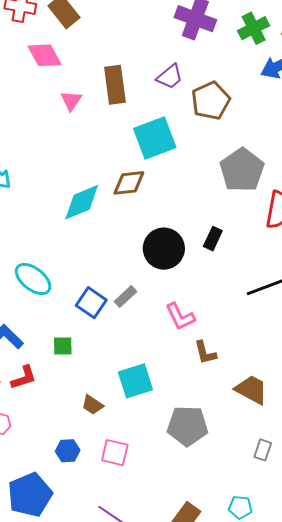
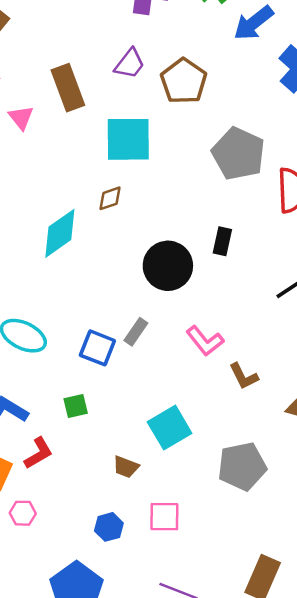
cyan square: (155, 138) -> (128, 139), turned 33
brown diamond: (129, 183) -> (110, 198), size x0.7

